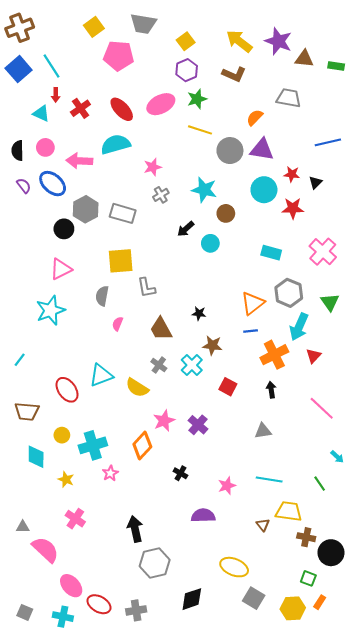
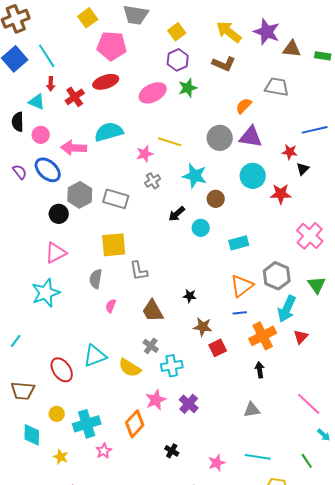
red ellipse: (122, 109) -> (106, 82), moved, turned -65
yellow line: (200, 130) -> (170, 142), moved
black semicircle: (18, 151) -> (18, 122), moved
red star: (292, 174) -> (290, 152), moved
cyan rectangle: (271, 253) -> (239, 243), moved, turned -30
cyan cross: (192, 365) -> (172, 366), moved, turned 35
red square: (228, 387) -> (218, 348), moved, turned 36
pink line: (322, 408) -> (309, 404), moved

